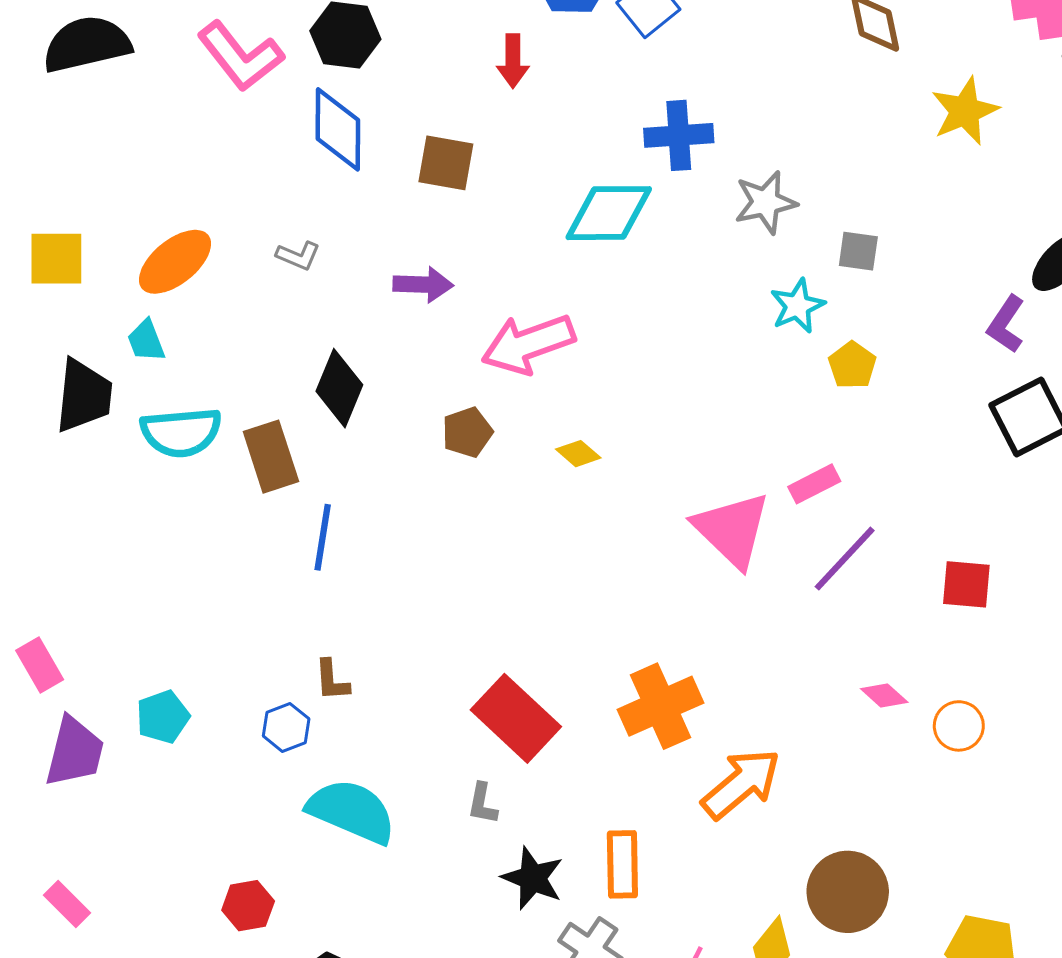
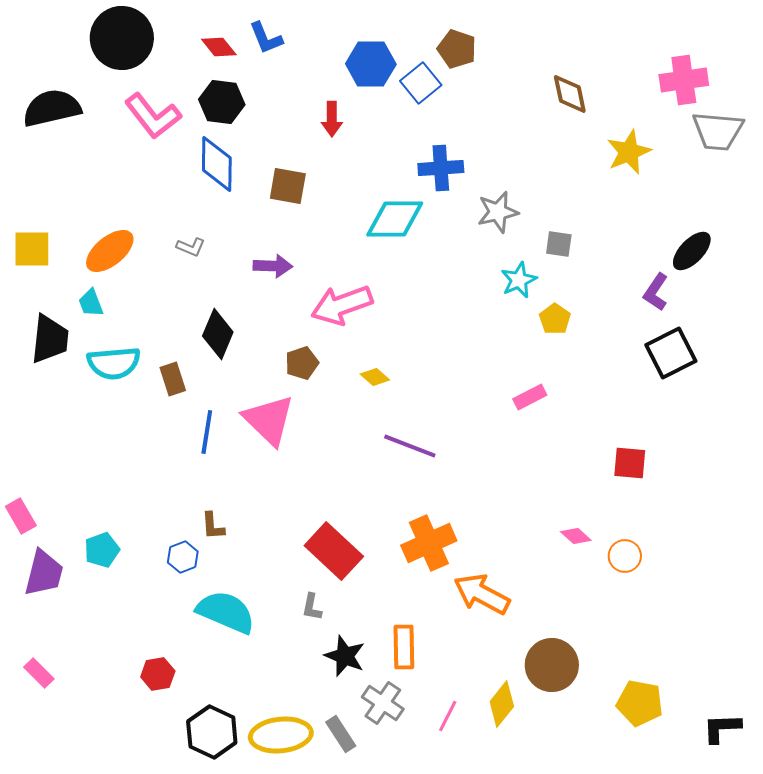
brown rectangle: (271, 457) -> (173, 379), size x0.7
pink triangle: (732, 530) -> (269, 420), moved
purple line: (845, 559) -> (410, 446), moved, turned 68
orange arrow: (741, 784) -> (482, 594), turned -112

